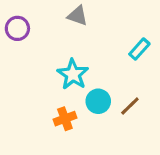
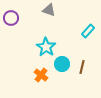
brown line: (130, 106) -> (82, 67), turned -32
orange cross: (65, 119) -> (41, 75), turned -32

